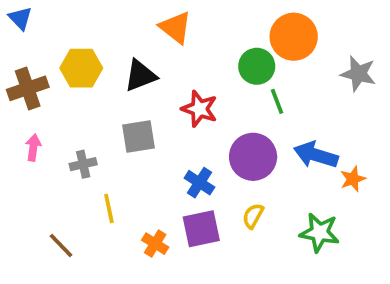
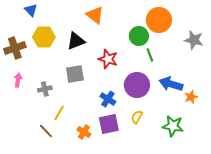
blue triangle: (20, 18) -> (31, 10), moved
yellow line: (109, 208) -> (59, 113), turned 42
brown line: (61, 245) -> (46, 131), moved

